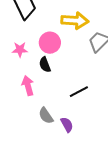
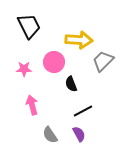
black semicircle: (45, 65) -> (71, 84), moved
purple semicircle: (67, 125) -> (79, 134), moved

